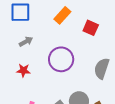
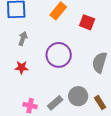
gray arrow: (26, 42) -> (23, 38), turned -40

